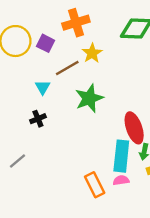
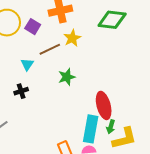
green star: (89, 98) -> (67, 77), size x0.7

